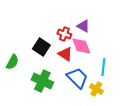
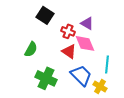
black square: (41, 47) -> (45, 15), moved
green semicircle: (12, 62) -> (31, 49), moved

